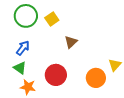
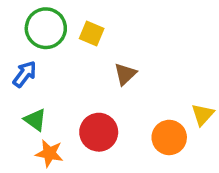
yellow square: (52, 19) -> (92, 33), turned -32
blue arrow: (23, 48) -> (25, 74), moved

